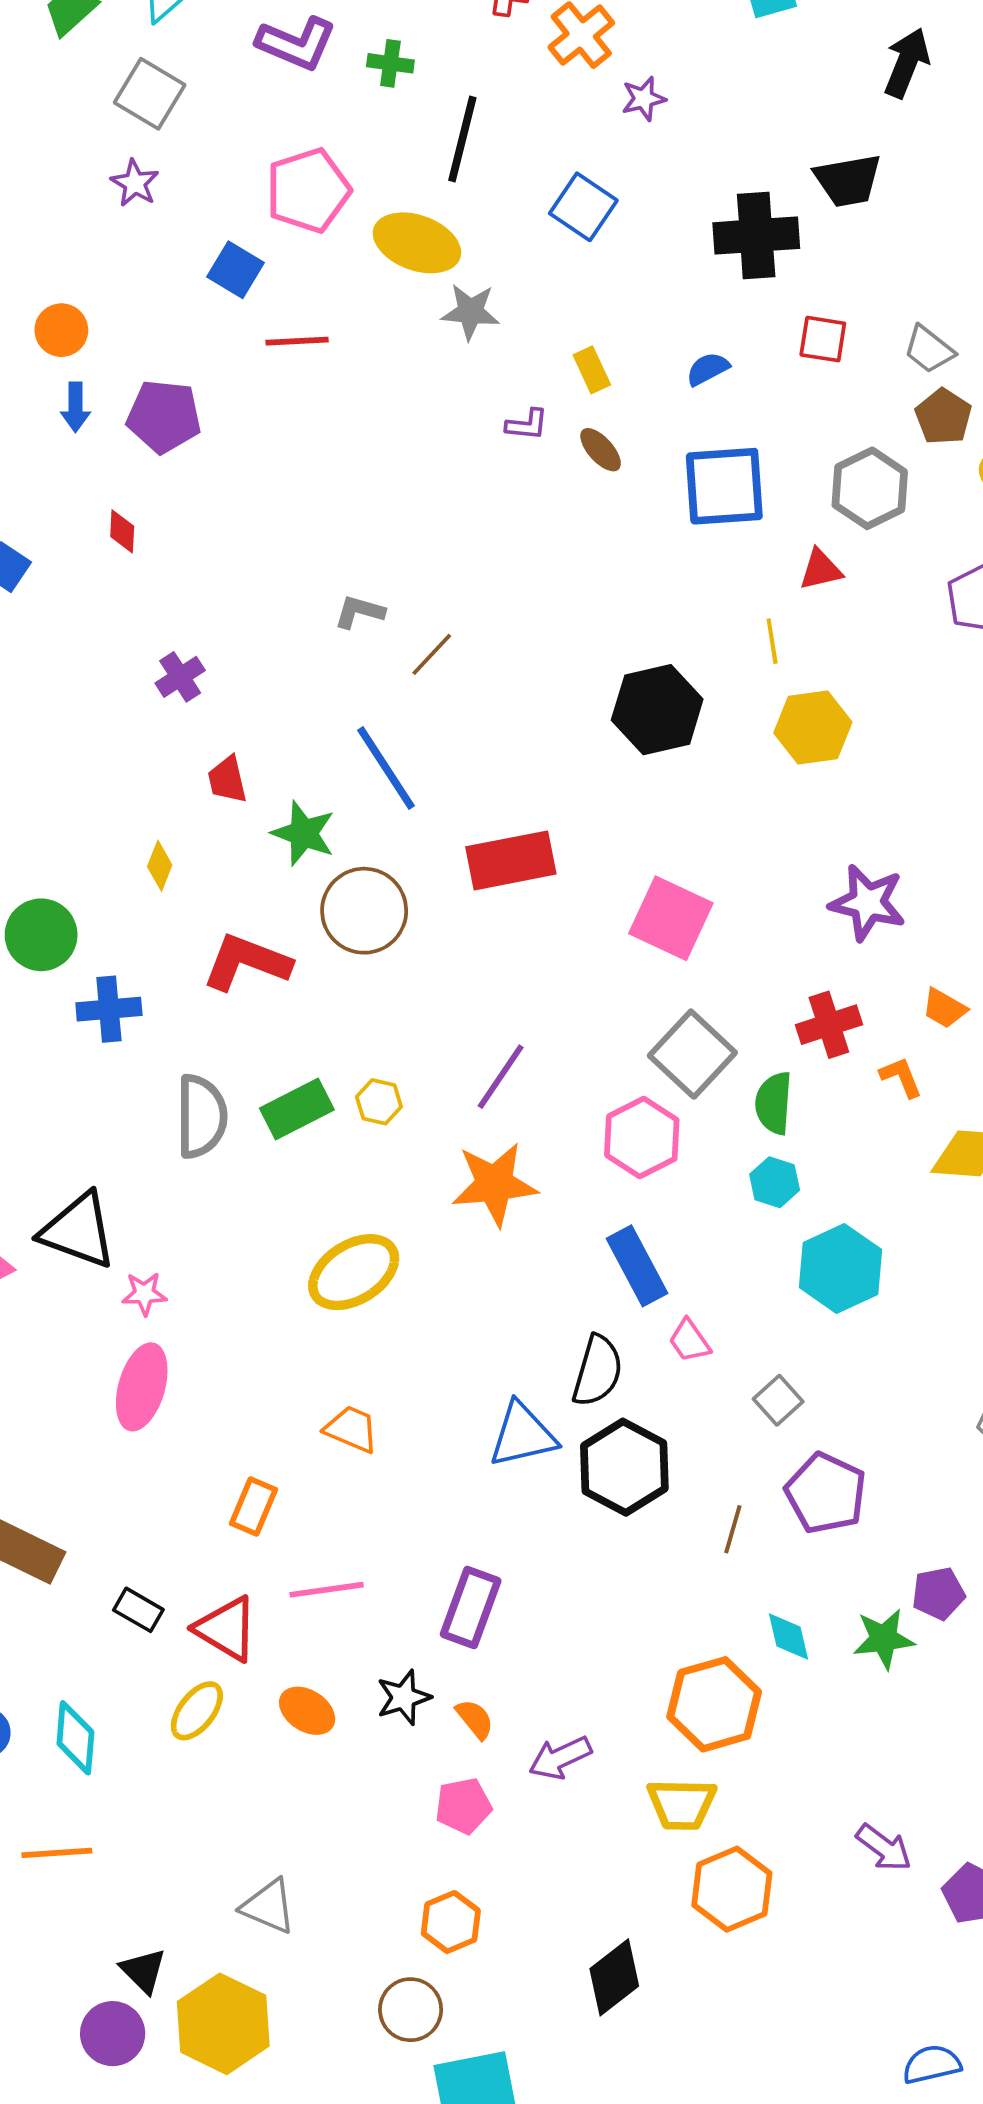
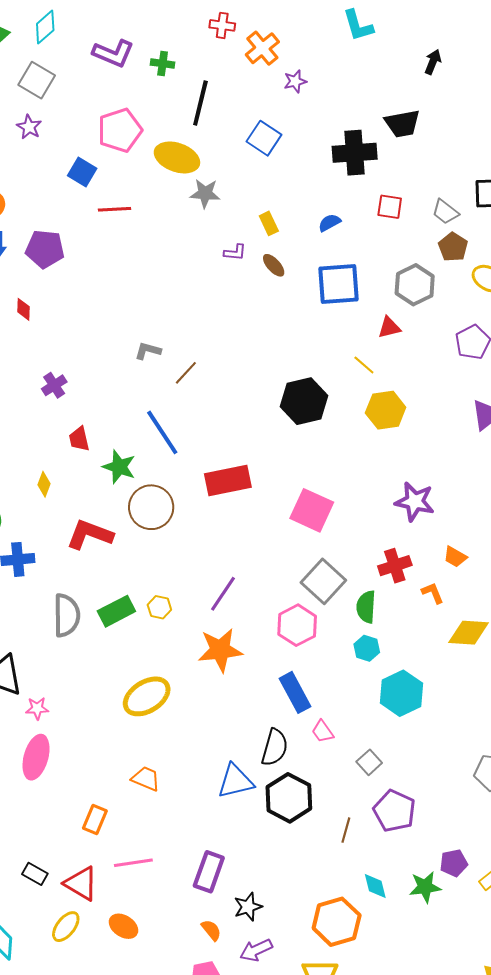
black arrow: (907, 63) -> (433, 62), size x0.7
yellow line: (772, 641) -> (364, 365), turned -40
black star: (404, 1697) -> (248, 907), moved

